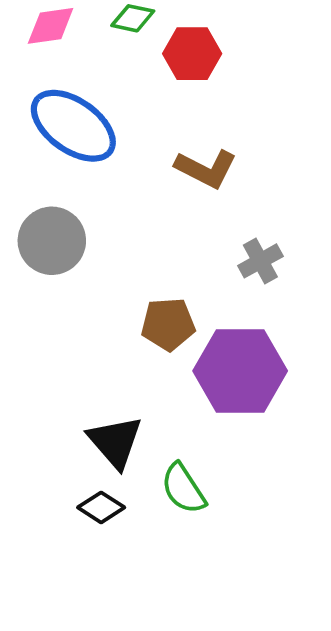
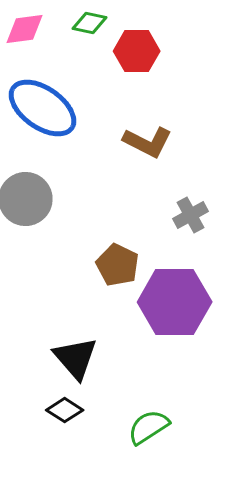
brown pentagon: (168, 324) -> (118, 265), turned 30
green semicircle: (183, 489) -> (148, 427), moved, turned 90

